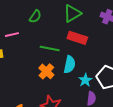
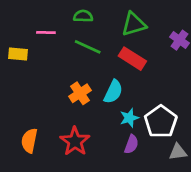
green semicircle: (35, 16) -> (83, 16), turned -136
green line: (50, 49) -> (88, 47), moved

